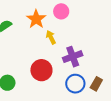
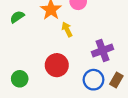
purple cross: (73, 57) -> (103, 50), moved

